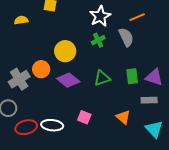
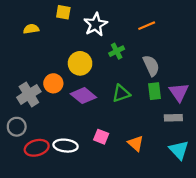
white star: (100, 16) -> (96, 24), moved
orange line: (137, 17) -> (147, 26), moved
gray semicircle: (126, 37) -> (151, 66), moved
purple triangle: (154, 77) -> (179, 92), turned 36
orange triangle: (123, 117) -> (136, 143), moved

